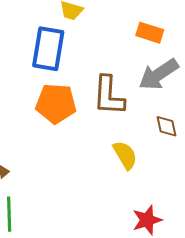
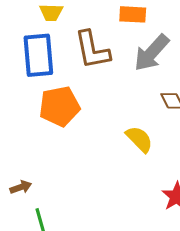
brown L-shape: (109, 96) -> (92, 50), moved

